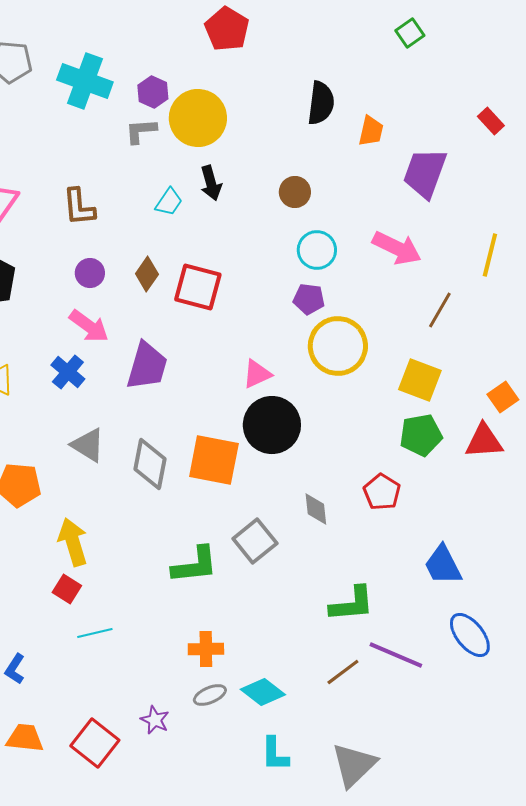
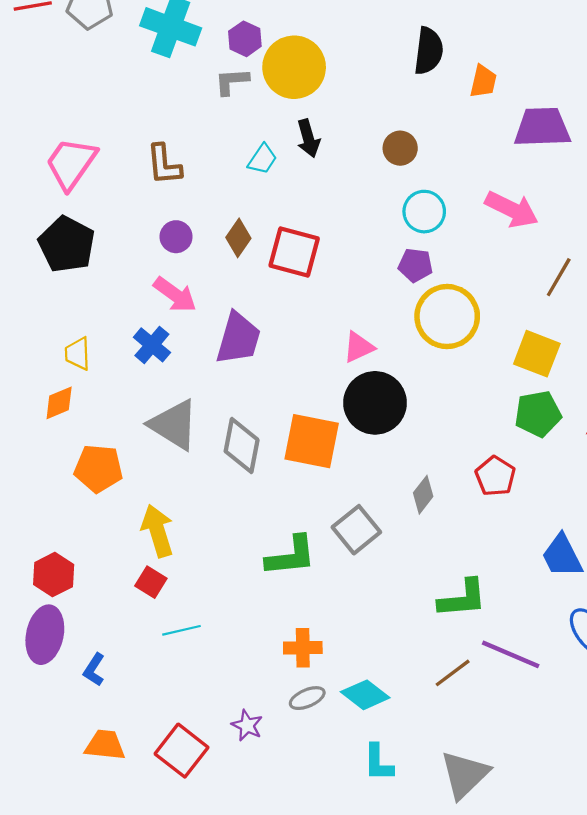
purple trapezoid: (425, 173) -> (542, 127), turned 68
gray triangle: (88, 445) -> (174, 425), size x1.4
gray diamond: (316, 509) -> (423, 495), turned 44

